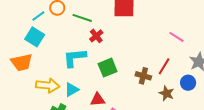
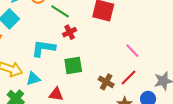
pink line: (177, 37) -> (132, 51), moved

